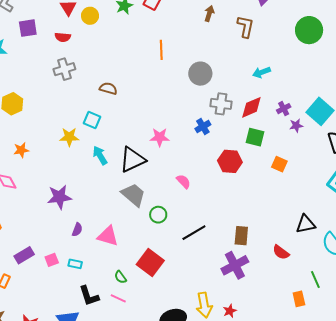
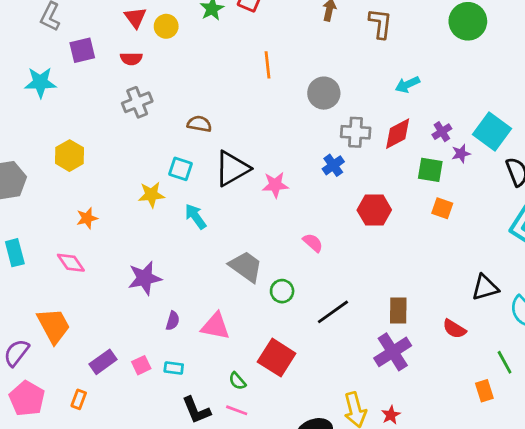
green square: (255, 137) -> (430, 170), moved
black triangle: (132, 160) -> (232, 169), moved

